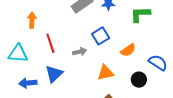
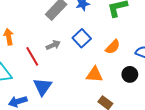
gray arrow: (80, 52) -> (53, 45), moved
orange triangle: (105, 73) -> (94, 75), turned 30

